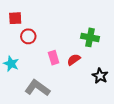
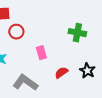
red semicircle: (74, 60) -> (61, 73), moved

